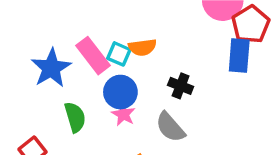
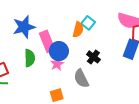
orange semicircle: (142, 47) -> (78, 30), turned -84
cyan square: (119, 54) -> (88, 23), moved
pink rectangle: (93, 56) -> (47, 41), moved

